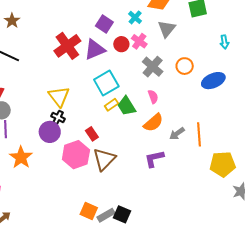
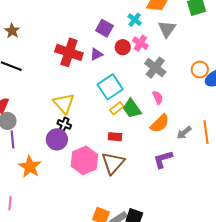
red cross: (67, 46) -> (69, 52), turned -32
purple triangle: (95, 50) -> (96, 54), size x0.6
orange circle: (185, 66) -> (200, 69), moved
red rectangle: (92, 134) -> (115, 137), moved, turned -48

